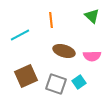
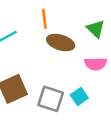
green triangle: (92, 16) -> (96, 29), moved
brown ellipse: (64, 51) -> (61, 43), moved

